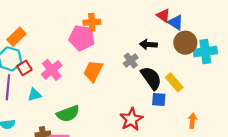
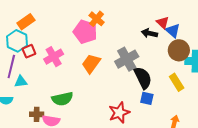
orange cross: (92, 22) -> (97, 19), turned 35
black arrow: (148, 44) -> (149, 33), moved
gray cross: (131, 61) -> (127, 59), size x1.6
yellow rectangle: (174, 82) -> (177, 82), moved
cyan triangle: (34, 95) -> (21, 82), moved

